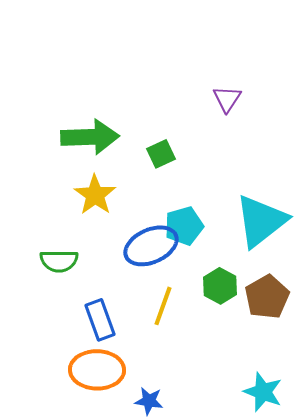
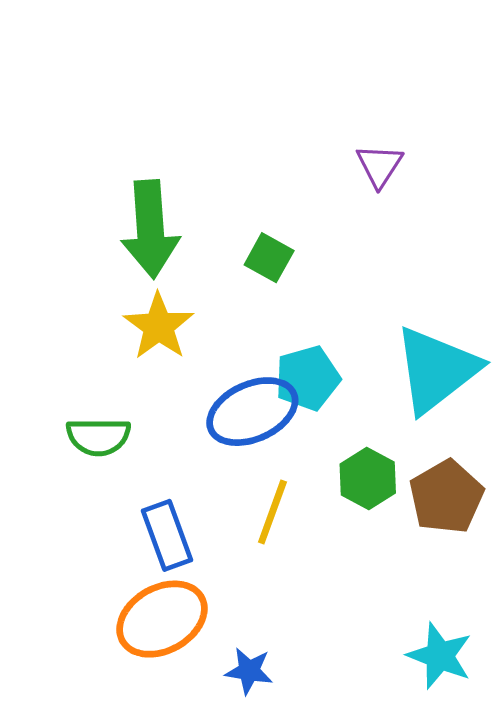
green arrow: (90, 137) -> (150, 229), turned 88
green square: (161, 154) -> (269, 258), turned -36
orange ellipse: (97, 370) -> (162, 619), turned -30

